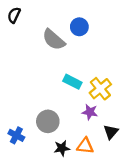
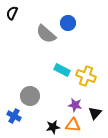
yellow cross: (100, 89) -> (86, 76), turned -30
purple star: (90, 112) -> (75, 105), moved
gray circle: (48, 121) -> (30, 96), moved

